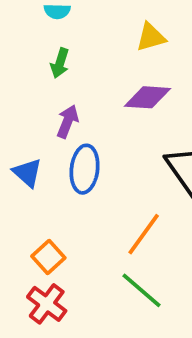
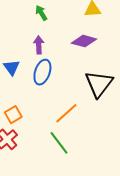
green arrow: (60, 63) -> (41, 13), turned 119
purple arrow: (67, 121) -> (39, 45), turned -36

